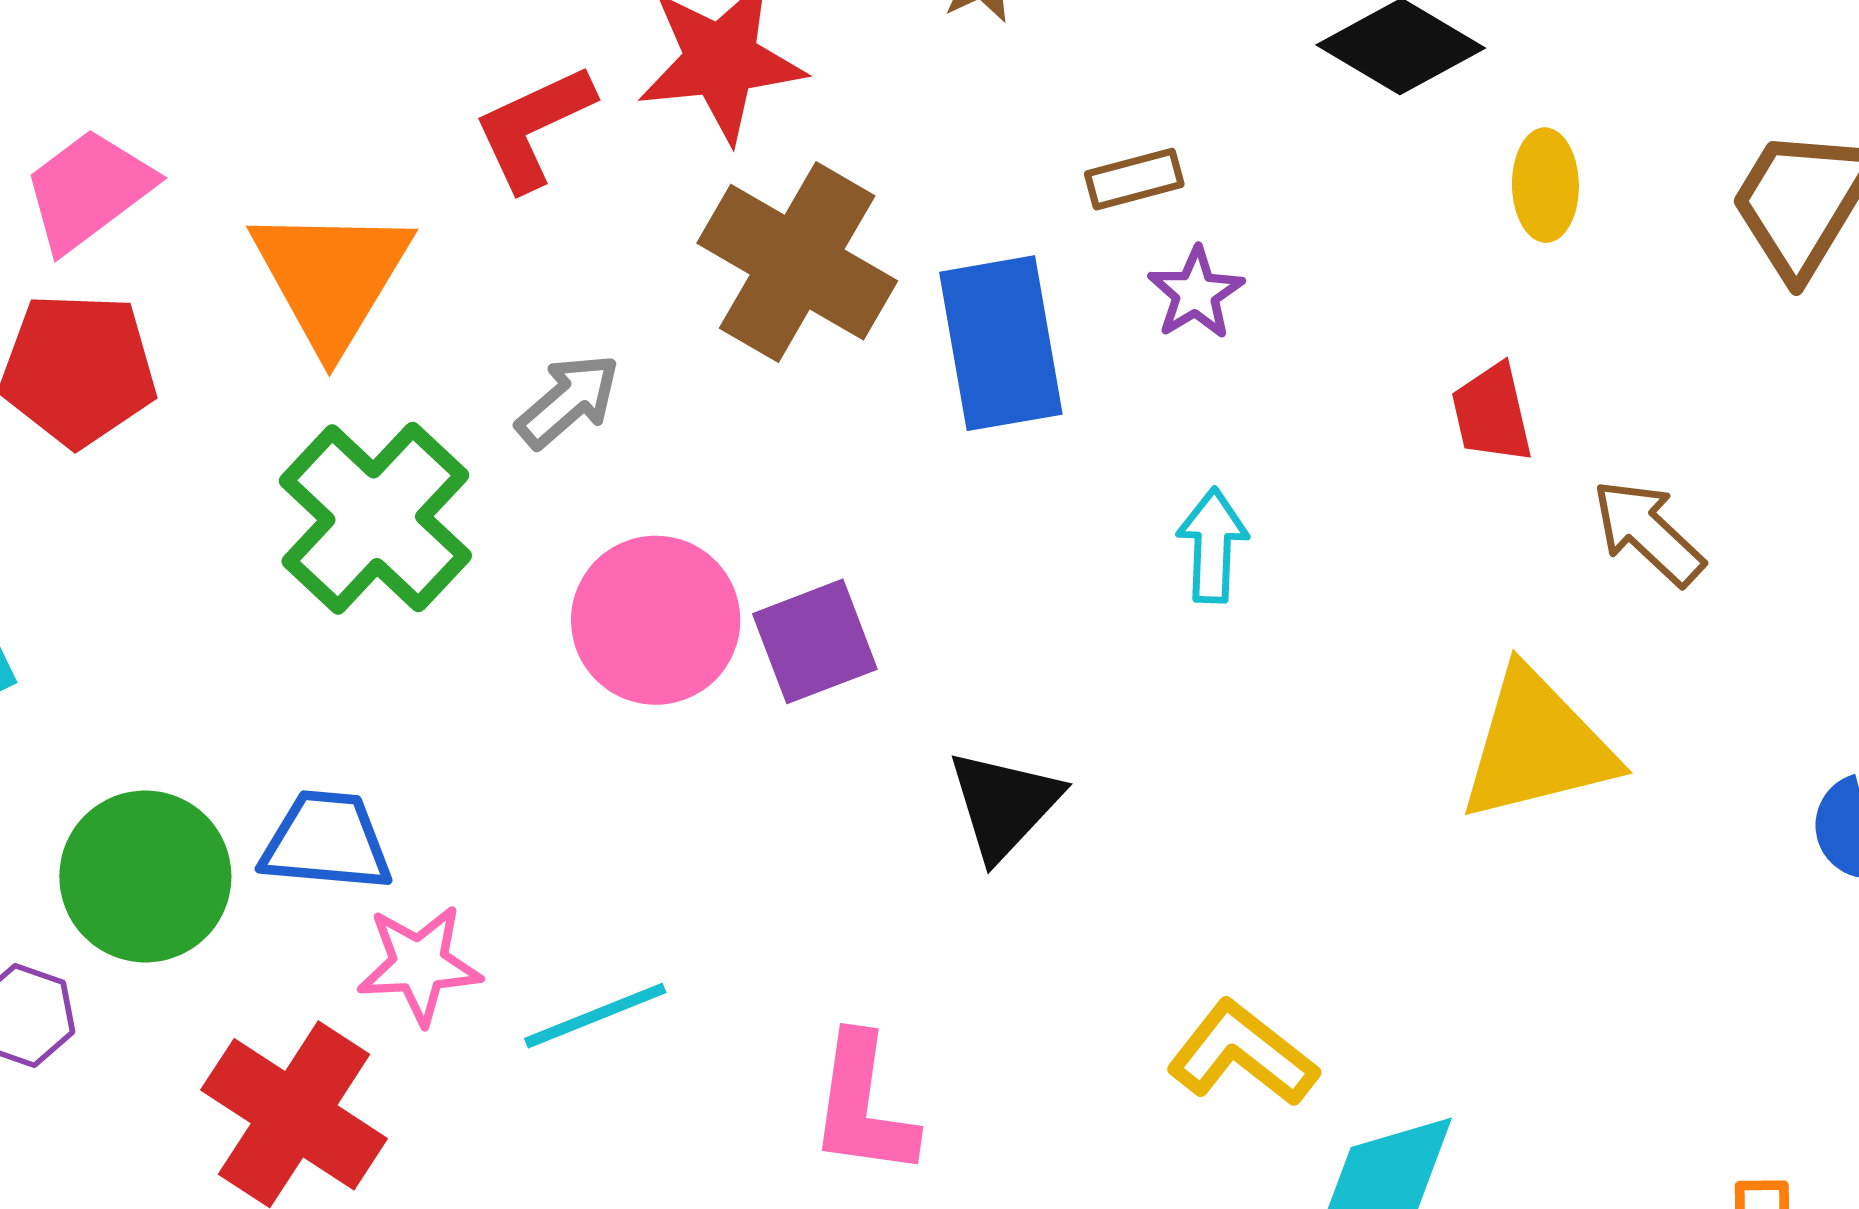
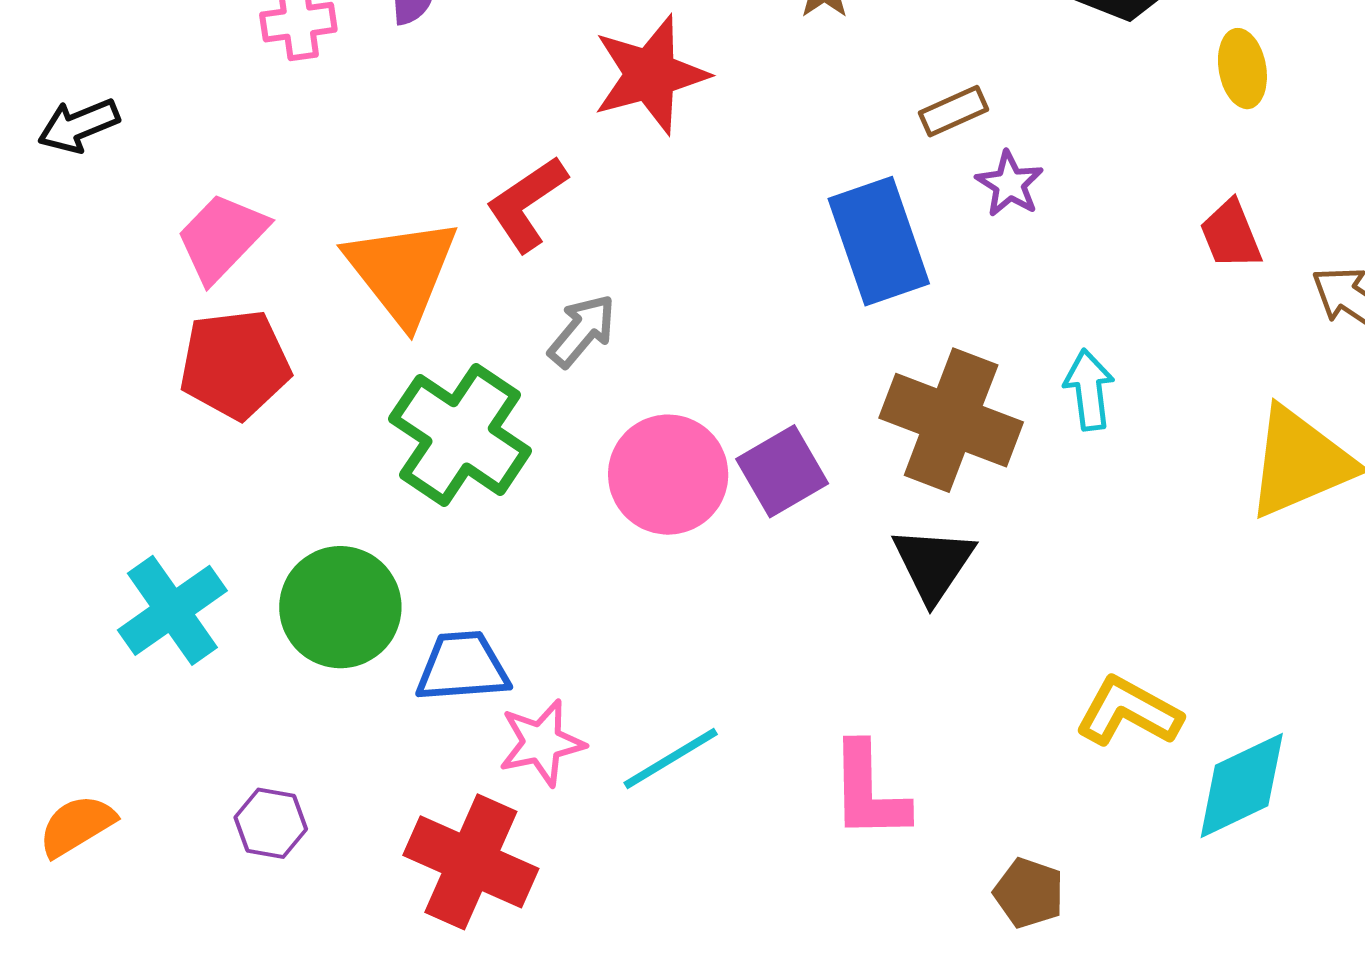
red L-shape: (534, 127) -> (527, 204), moved
brown cross: (797, 262) -> (951, 420), moved
cyan arrow: (1212, 545) -> (1089, 390), moved
green circle: (145, 876) -> (340, 607), moved

